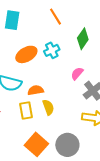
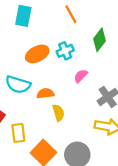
pink semicircle: (77, 73) -> (81, 76), moved
yellow rectangle: (26, 111) -> (18, 133), moved

